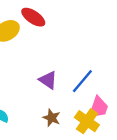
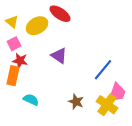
purple triangle: (48, 80) -> (59, 56), moved

